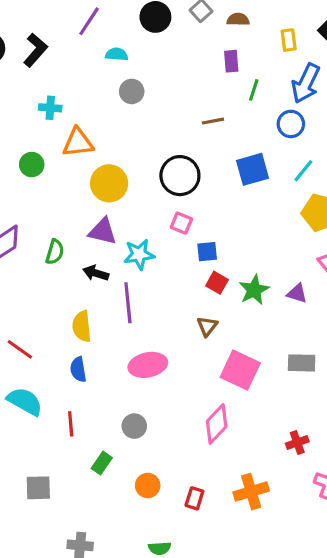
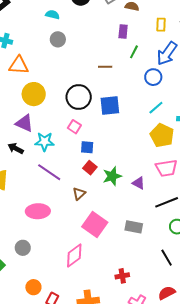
blue square: (253, 169) -> (110, 105), moved
purple line: (128, 303) -> (49, 172), moved, turned -60
orange circle: (148, 486) -> (33, 287), moved

